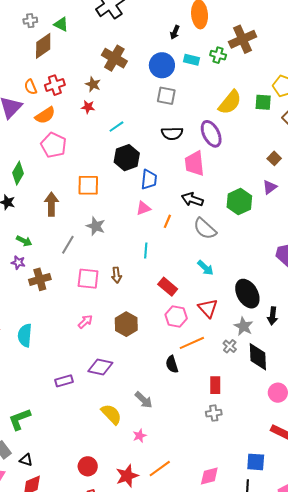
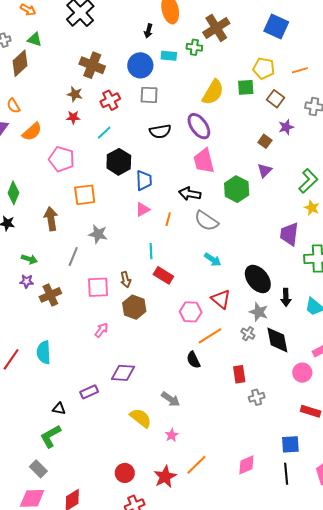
red cross: (55, 85) -> (110, 100), moved
pink pentagon: (54, 145) -> (62, 159), moved
pink trapezoid: (194, 163) -> (204, 161), moved
red rectangle: (168, 287) -> (163, 275), moved
brown hexagon: (126, 324) -> (134, 307), moved
gray cross: (214, 413) -> (257, 397), moved
black triangle: (26, 460) -> (59, 409), moved

